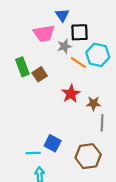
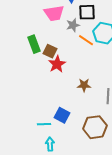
brown square: (40, 74) -> (50, 51), turned -32
red star: (71, 94) -> (57, 64), moved
brown star: (93, 103) -> (84, 85), moved

